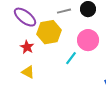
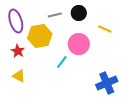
purple ellipse: (25, 17) -> (16, 21), turned 35

